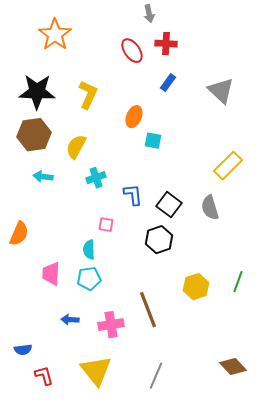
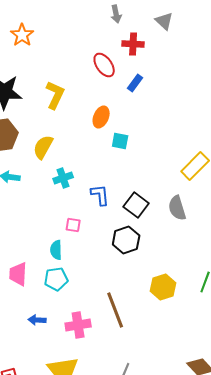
orange star: (55, 35) -> (22, 35), size x0.7
red ellipse: (132, 51) -> (104, 65), moved
gray triangle: (221, 91) -> (164, 21), moved, size x0.7

